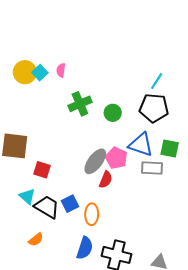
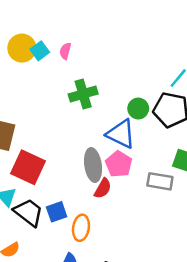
green circle: (113, 113) -> (138, 109), moved
blue triangle: (141, 145) -> (121, 134), moved
gray ellipse: (95, 161) -> (93, 165), turned -52
red square: (42, 170) -> (28, 167), size x1.6

